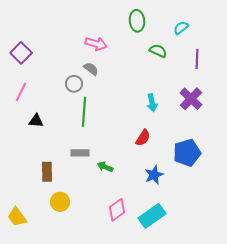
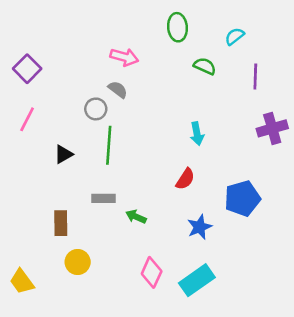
purple cross: (191, 99) -> (272, 128), moved, turned 30
black triangle: (36, 121) -> (63, 154), moved, turned -35
pink diamond: (117, 210) -> (152, 272), turned -30

